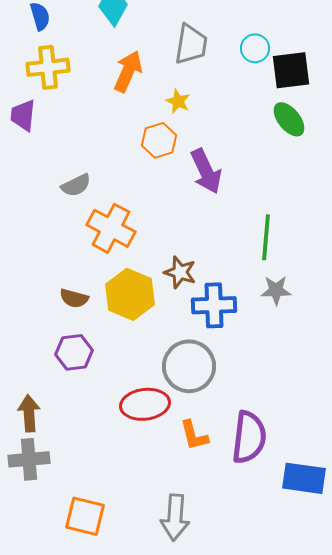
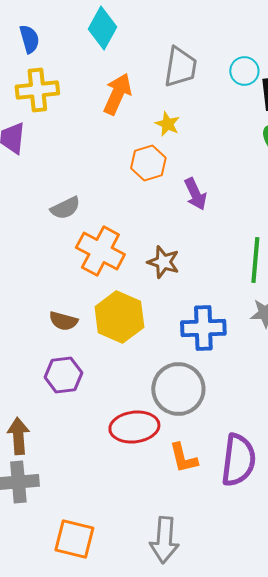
purple arrow: (206, 171) -> (195, 194), size x0.7
brown star: (180, 272) -> (163, 262), moved

